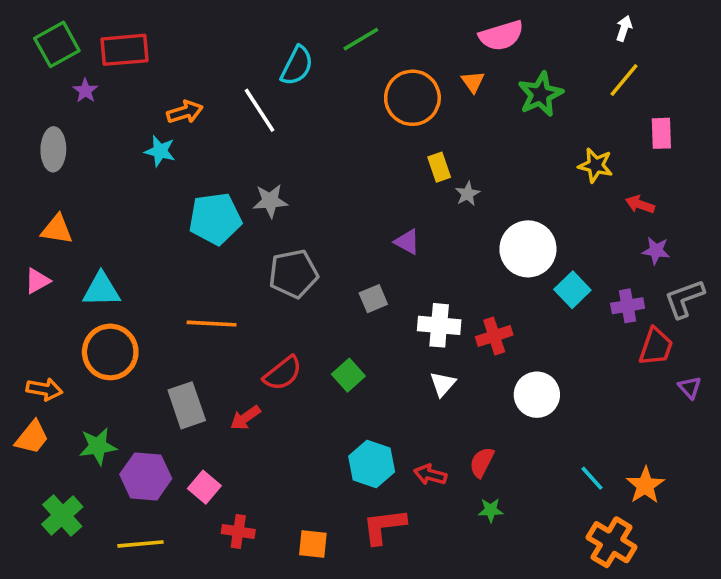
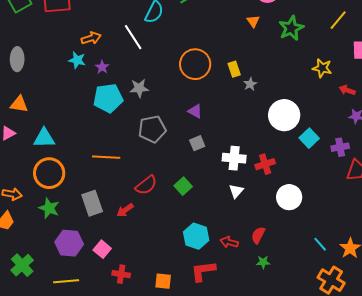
purple star: (85, 91) -> (102, 67), moved
orange circle: (412, 98) -> (195, 64), moved
purple triangle: (407, 242) -> (195, 111), moved
green star: (98, 446) -> (49, 208), moved, turned 30

